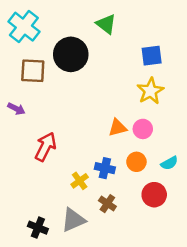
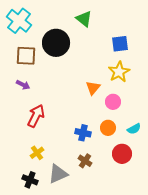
purple arrow: (16, 109) -> (23, 85), moved
orange triangle: (118, 128) -> (93, 88), moved, turned -35
yellow cross: (80, 181) -> (37, 153), moved

